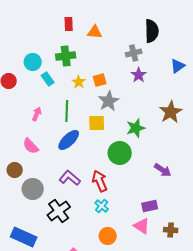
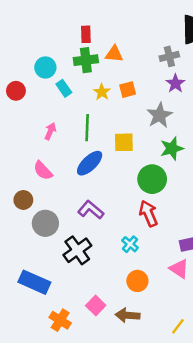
red rectangle: (69, 24) -> (86, 34), moved
orange triangle: (95, 32) -> (114, 54), moved
gray star: (109, 101) -> (160, 115), moved
red arrow: (100, 181) -> (148, 213), moved

